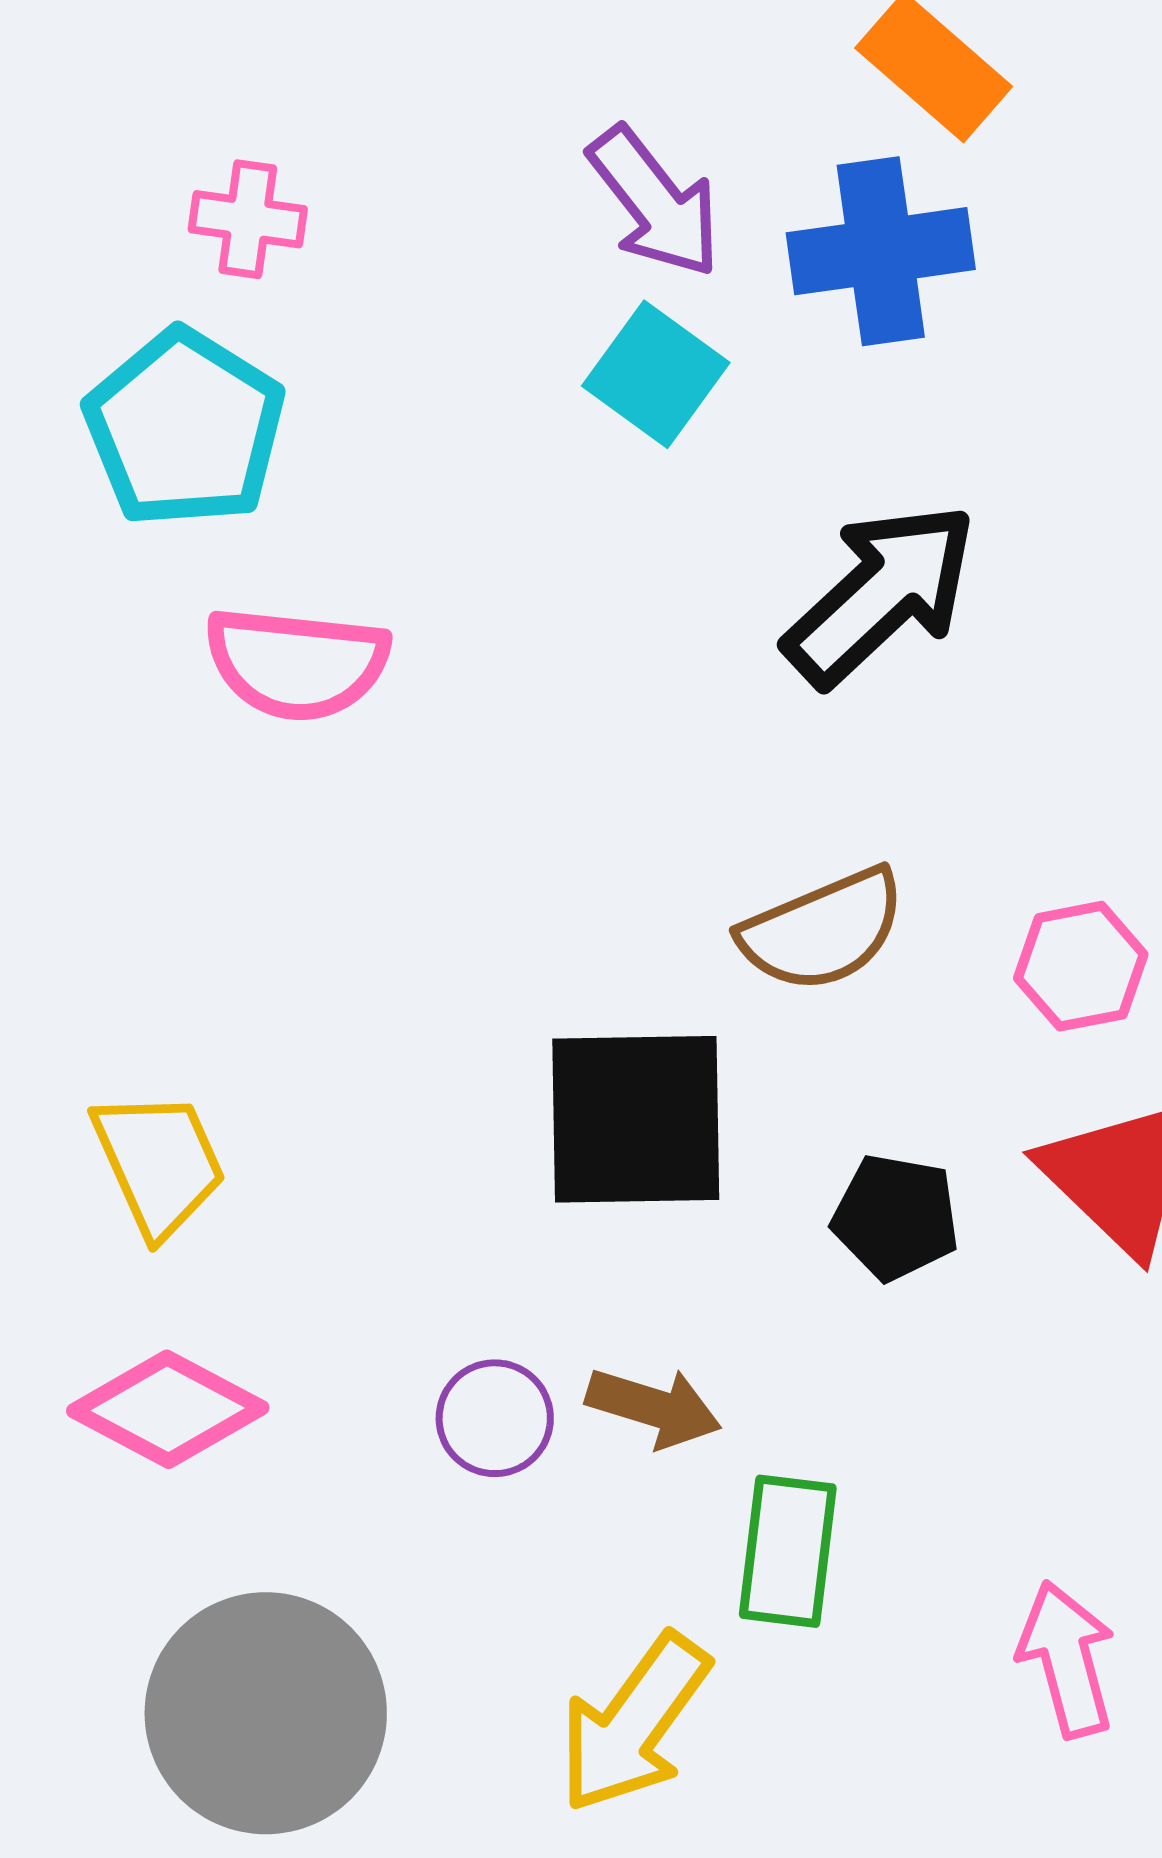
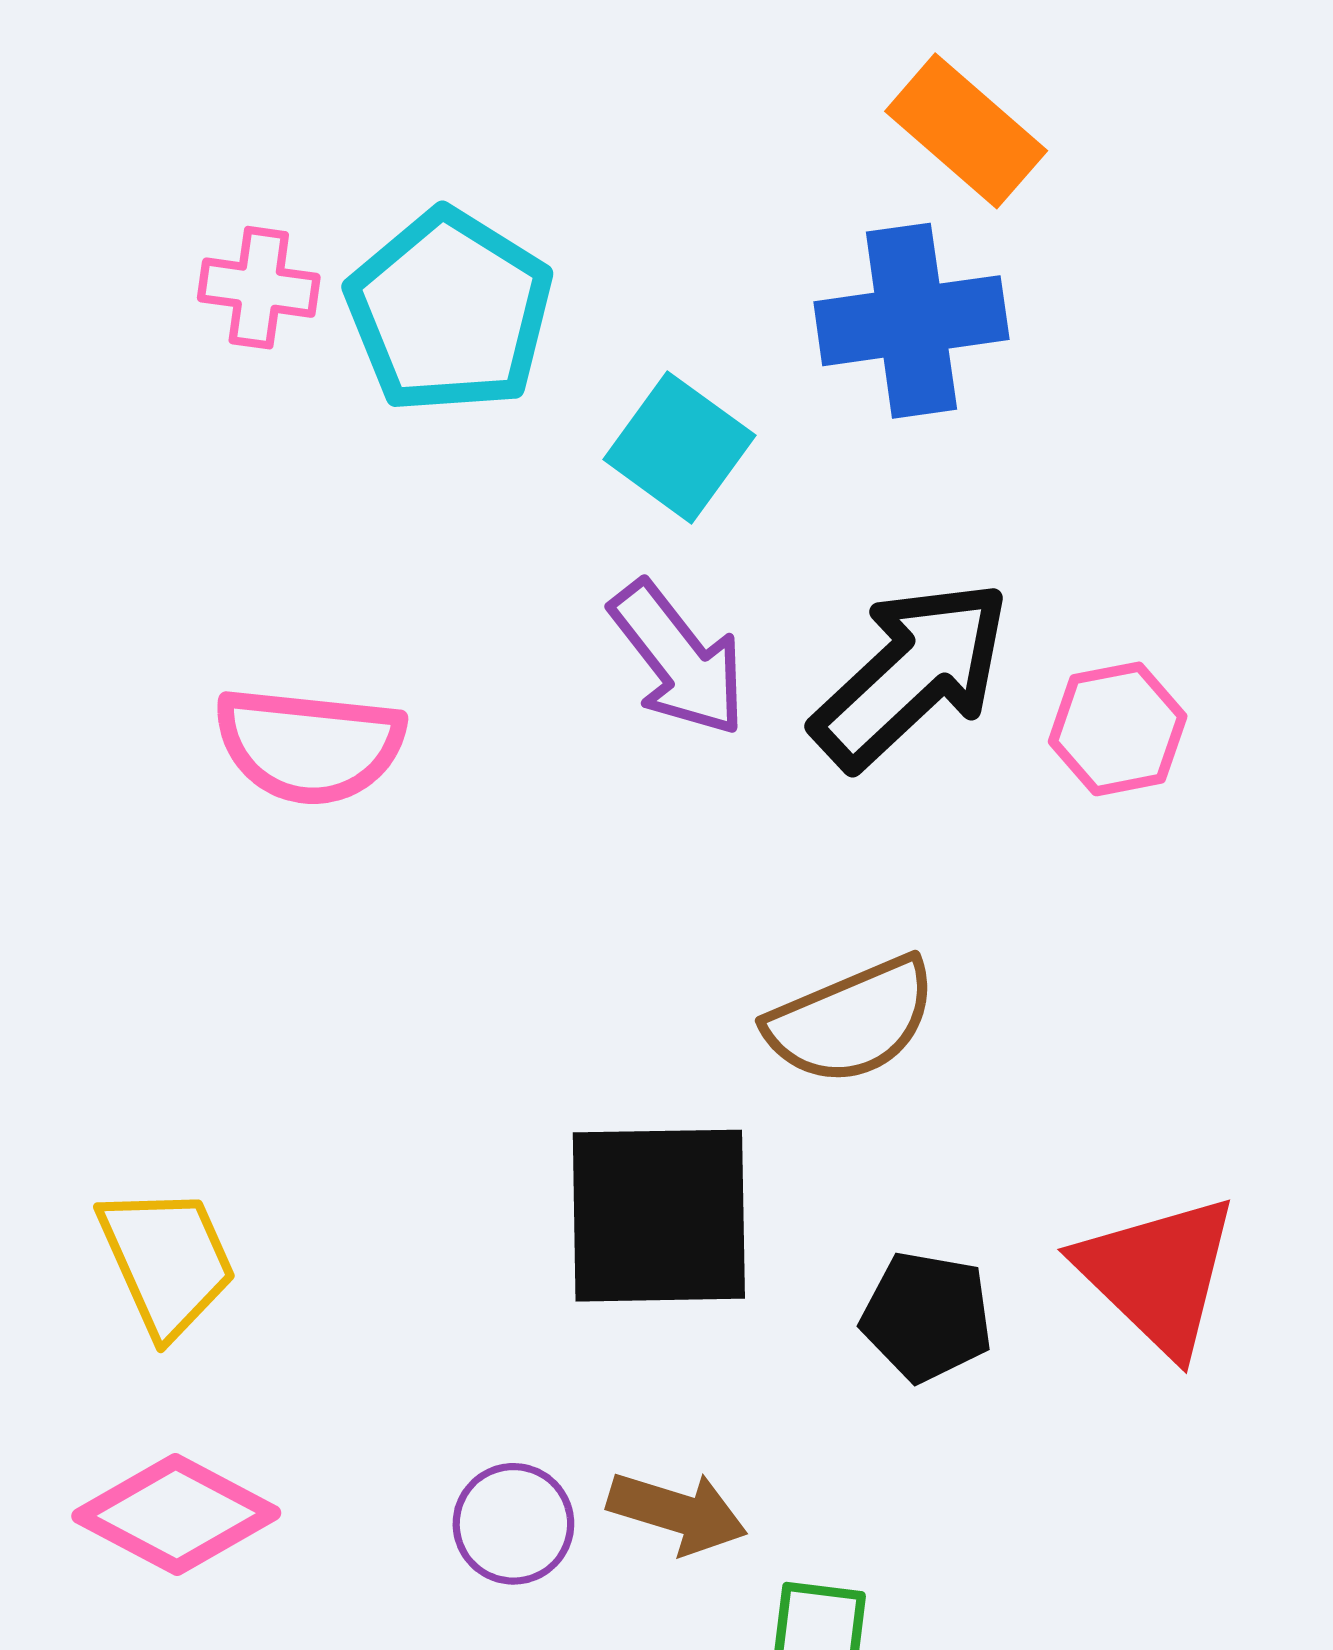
purple arrow: (655, 202) -> (678, 659), moved
cyan pentagon: (185, 428) -> (450, 311), moved
pink hexagon: (1081, 966) -> (1118, 729), moved

